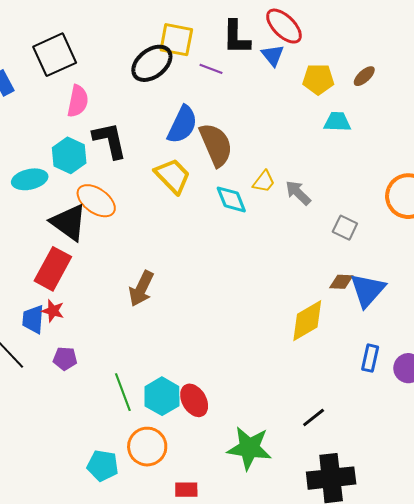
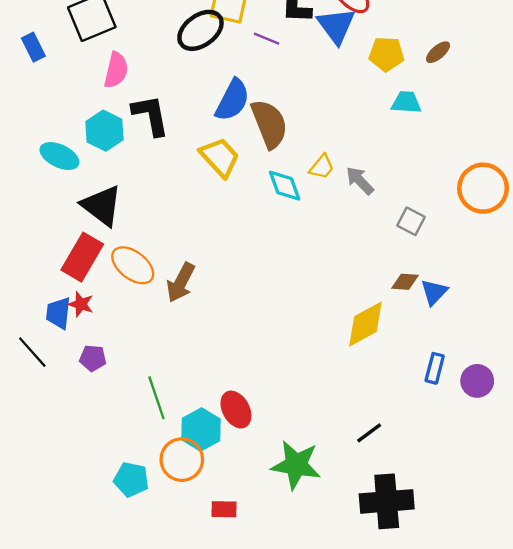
blue triangle: (273, 55) -> (336, 26), size x1.5
cyan ellipse: (30, 179) -> (59, 156), turned 36
orange ellipse: (96, 201) -> (133, 265), moved
blue triangle: (367, 290) -> (434, 292), size x0.7
cyan hexagon: (162, 396) -> (201, 429), moved

